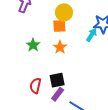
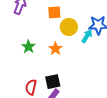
yellow circle: (64, 12) -> (69, 27), moved
orange square: (59, 26) -> (54, 12), moved

